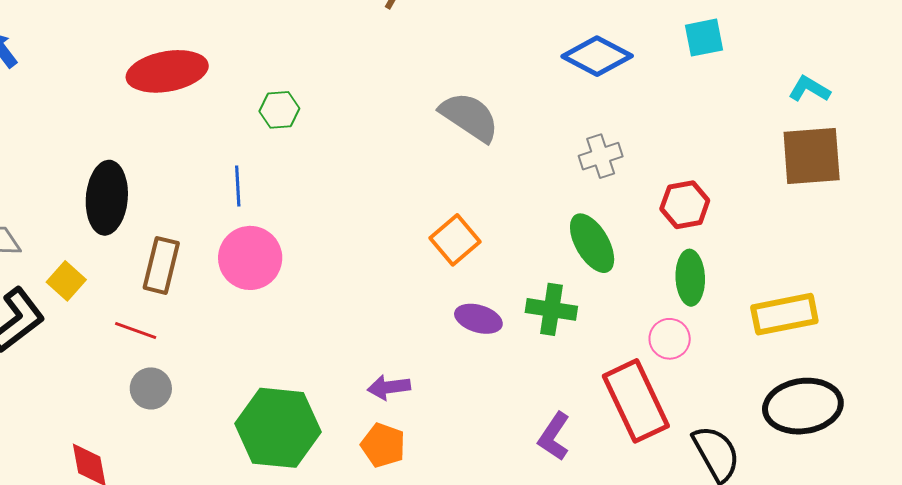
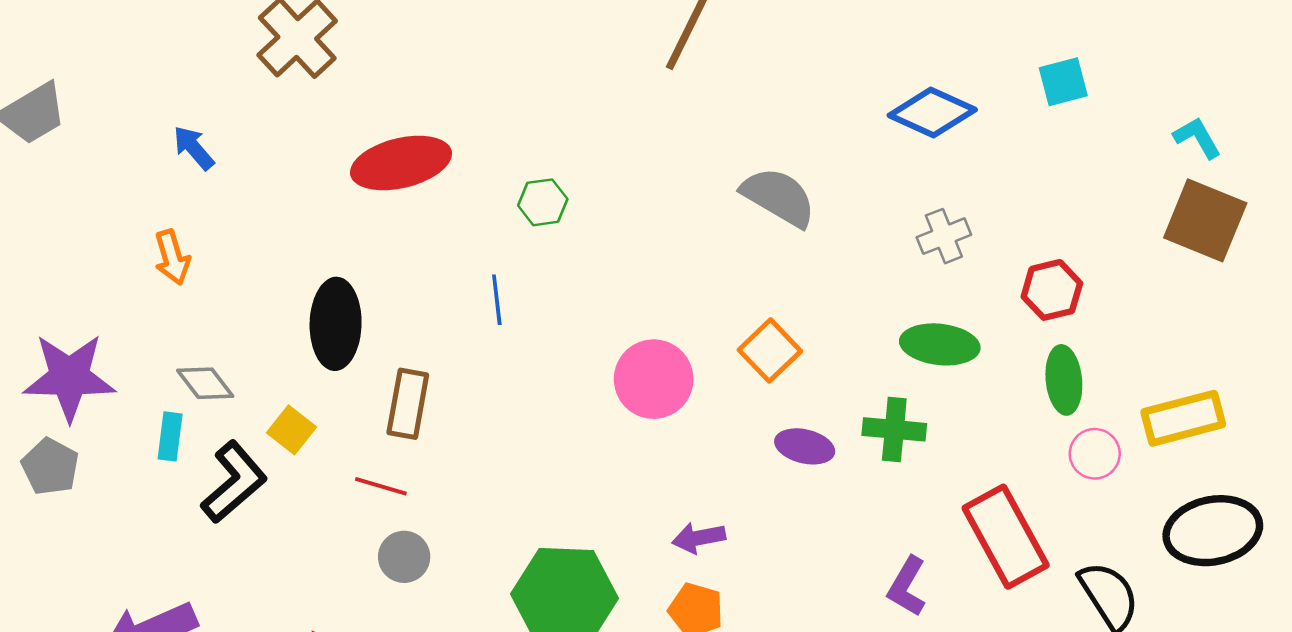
cyan L-shape: (809, 89) -> (1197, 138), turned 33
brown square: (812, 156) -> (1205, 220), turned 30
green ellipse: (592, 243) -> (940, 344), turned -50
pink circle: (250, 258) -> (654, 379), moved
pink circle: (670, 339) -> (1095, 454), moved

